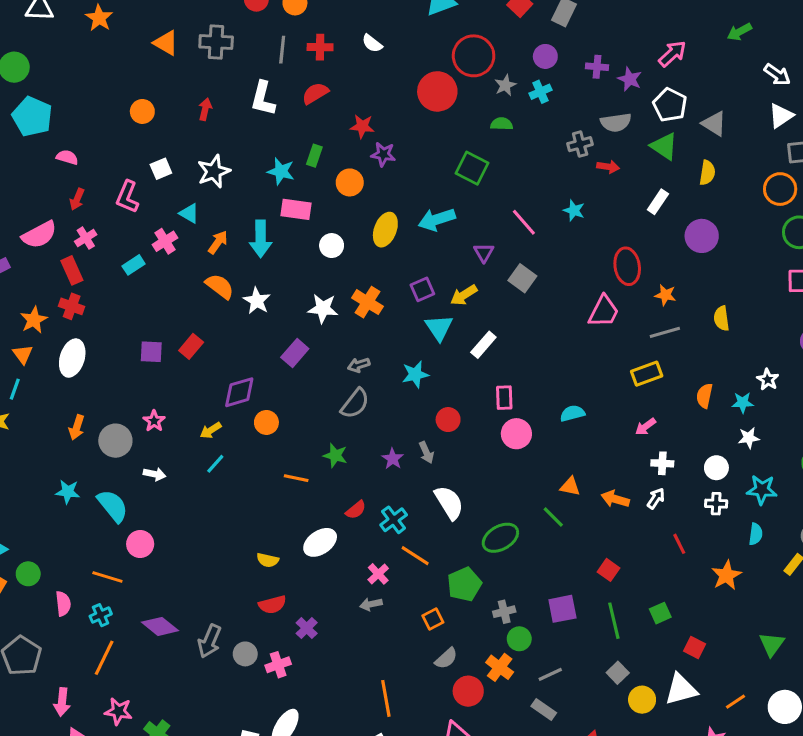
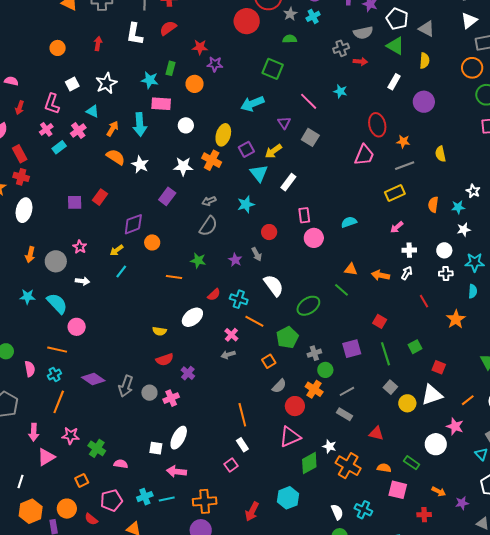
yellow ellipse: (385, 230) -> (223, 135), moved
pink cross: (86, 238) -> (46, 129), moved
cyan cross: (394, 520) -> (239, 299), turned -30

